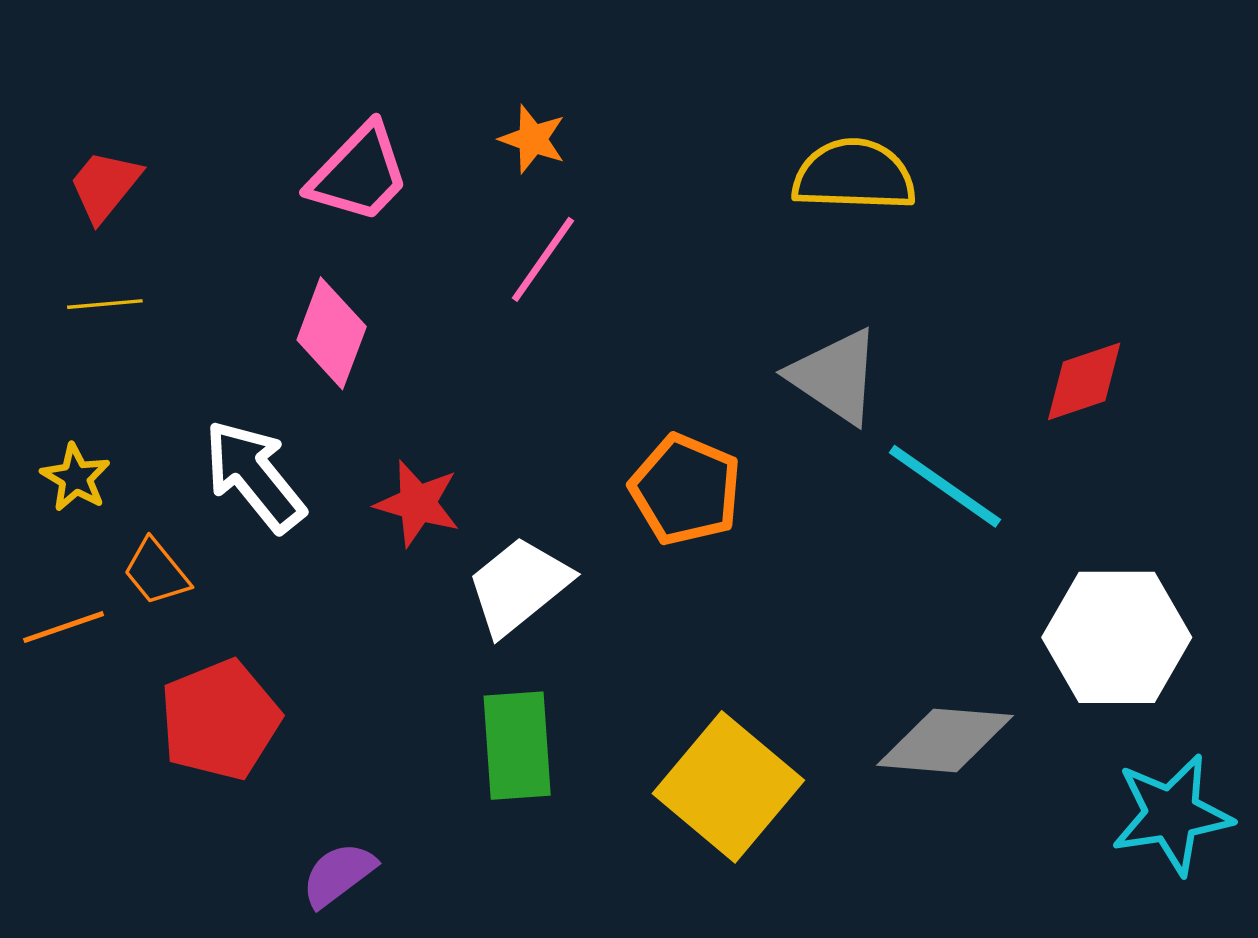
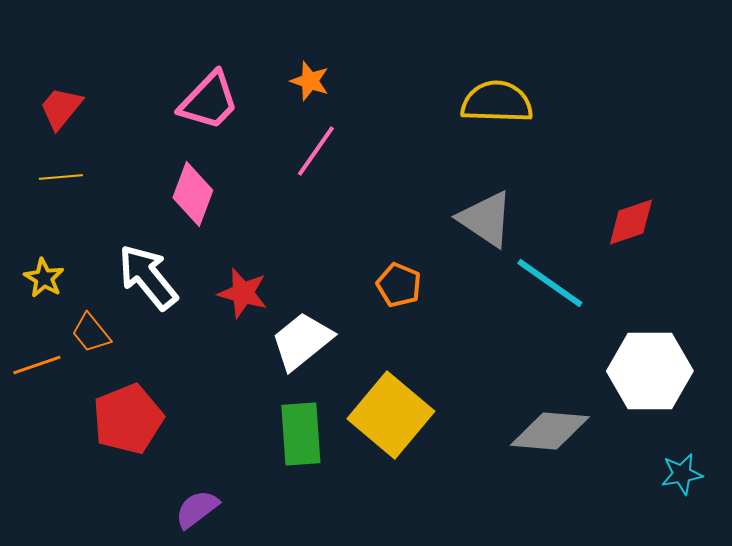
orange pentagon: (686, 490) -> (399, 285), size x0.7
yellow square: (728, 787) -> (391, 415), moved
cyan star: (1172, 814) -> (682, 474), size x0.6

